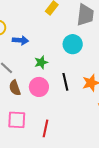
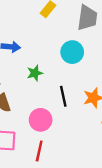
pink circle: (39, 87) -> (41, 120), moved

